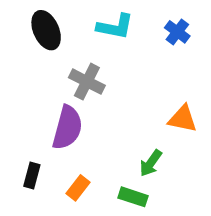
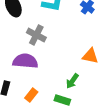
purple semicircle: (67, 128) -> (25, 61), turned -100

